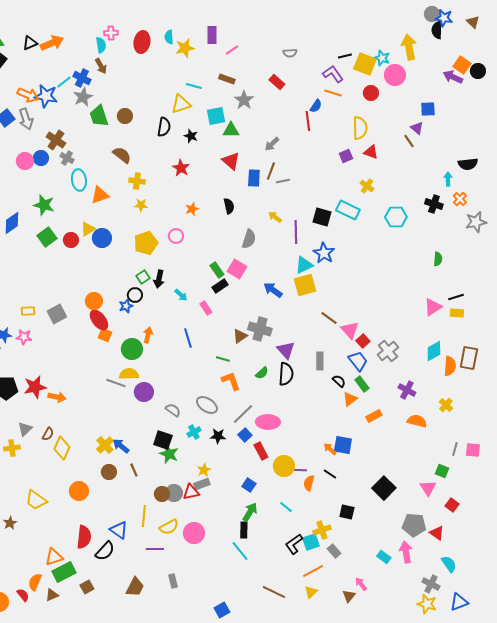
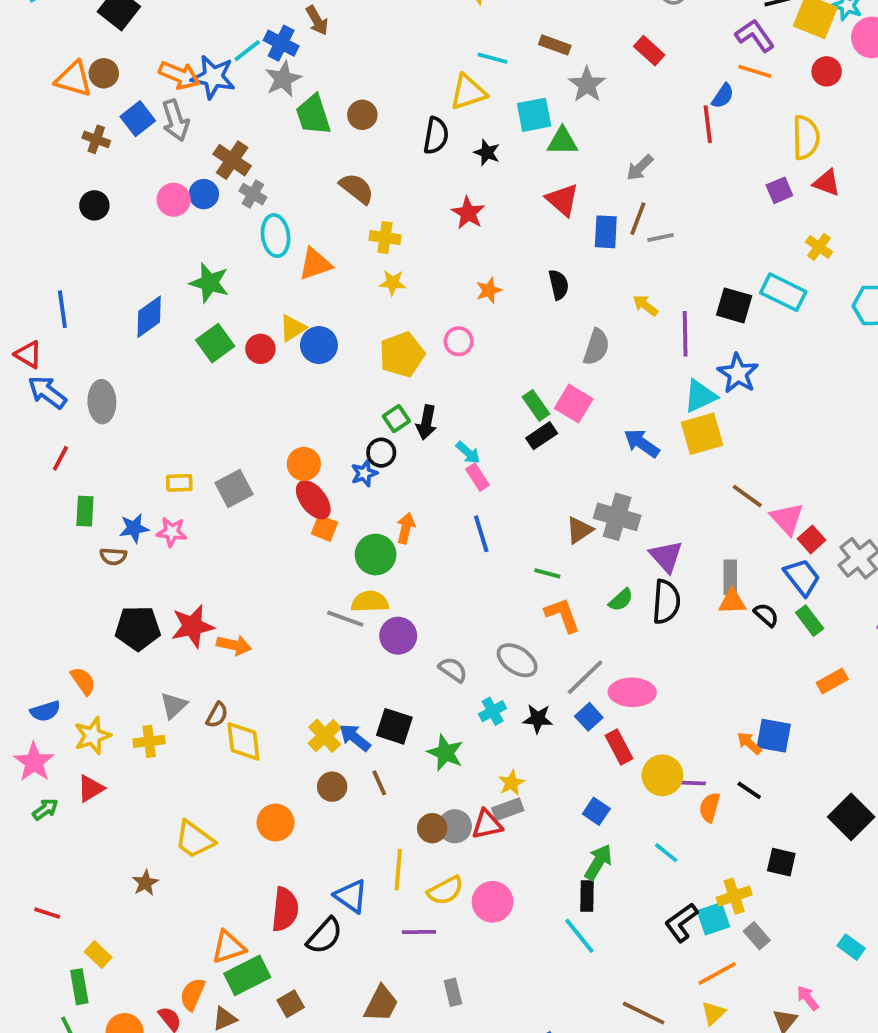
pink rectangle: (206, 308) -> (477, 477), moved
orange triangle: (350, 399) -> (732, 602), moved, turned 35
black square: (163, 440) -> (394, 726), moved
yellow diamond: (62, 448) -> (243, 741), turned -30

